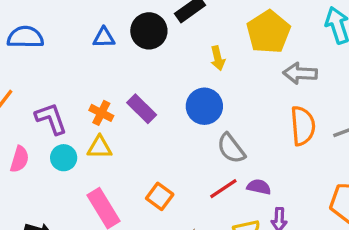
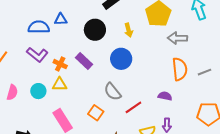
black circle: (149, 31) -> (95, 30), moved
blue semicircle: (25, 37) -> (39, 27), moved
purple L-shape: (51, 119) -> (37, 55), moved, turned 150
gray semicircle: (231, 148) -> (113, 92), moved
purple semicircle: (259, 187) -> (165, 96), moved

